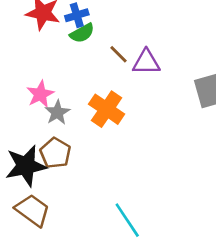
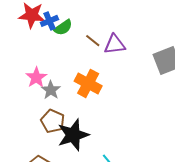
blue cross: (77, 15) -> (49, 21), moved
black star: (26, 166) -> (73, 135), moved

